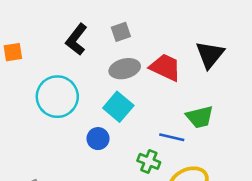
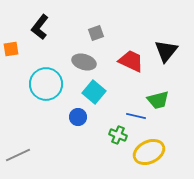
black L-shape: (76, 39) -> (40, 27), moved
gray ellipse: (125, 69) -> (84, 62), moved, turned 30

